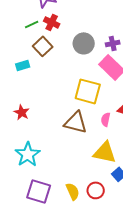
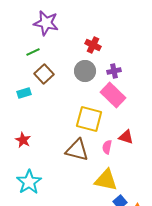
red cross: (52, 22) -> (93, 45), moved

